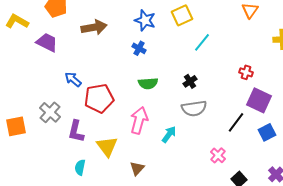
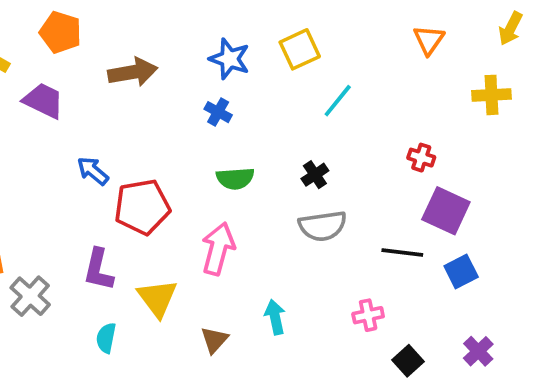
gray cross: (50, 112) -> (30, 296), moved
black line: (236, 122) -> (402, 253), turned 60
cyan arrow: (169, 134) -> (275, 317), moved, turned -48
pink cross: (218, 155) -> (368, 315), turned 35

